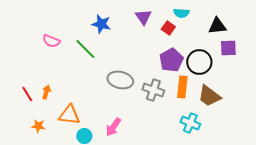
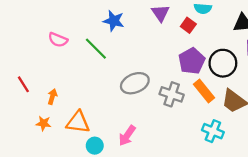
gray ellipse: (120, 80) -> (135, 83), turned -35
orange rectangle: (182, 87) -> (204, 91), turned -45
red line: (27, 94) -> (23, 84), moved
orange star: (38, 126) -> (43, 123), moved

